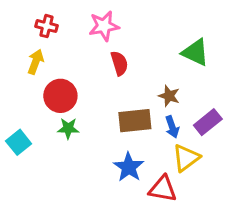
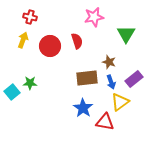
pink star: (104, 26) -> (94, 17), moved
green triangle: (195, 52) -> (126, 34), turned 36
red circle: (60, 96) -> (50, 46), moved
green star: (68, 128) -> (30, 83), moved

